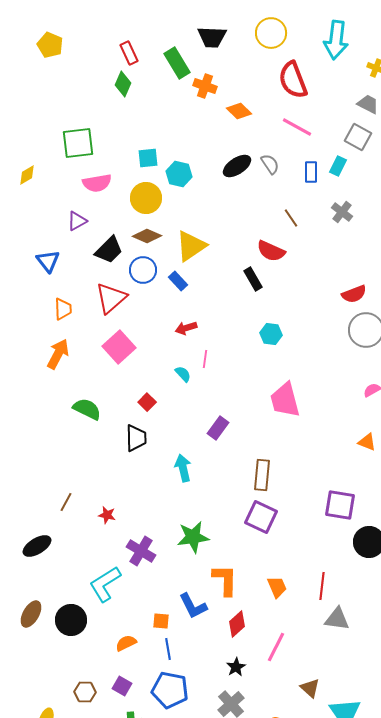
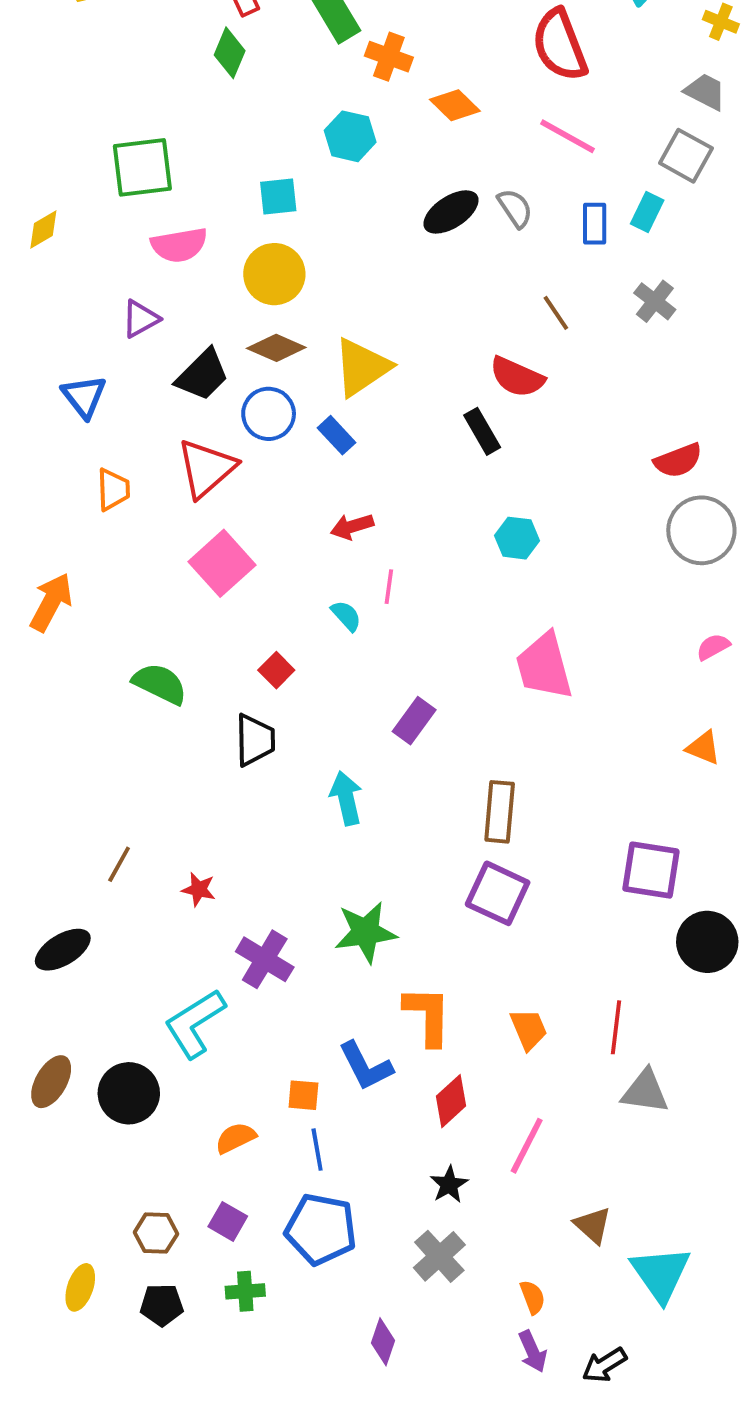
cyan hexagon: (179, 174) -> (350, 136), moved
orange arrow: (58, 354) -> (51, 602), moved

